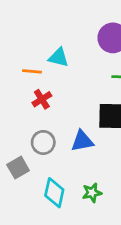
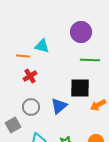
blue triangle: (82, 141) -> (59, 106), turned -30

